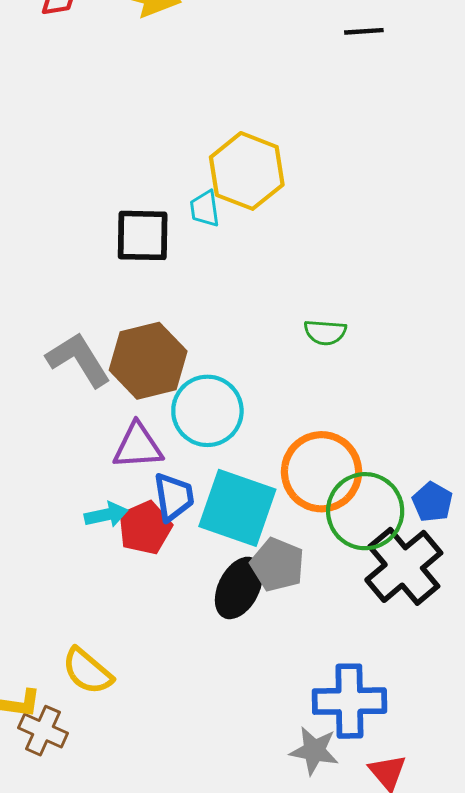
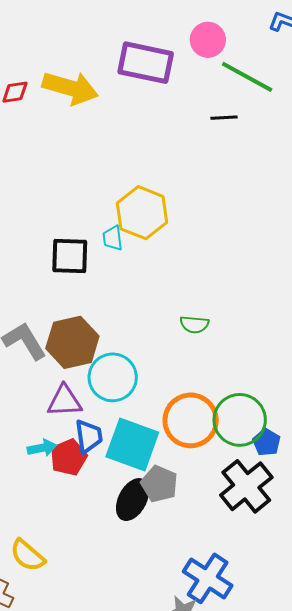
green circle: (365, 511) -> (240, 420), moved
blue cross: (349, 701) -> (208, 578), turned 33

